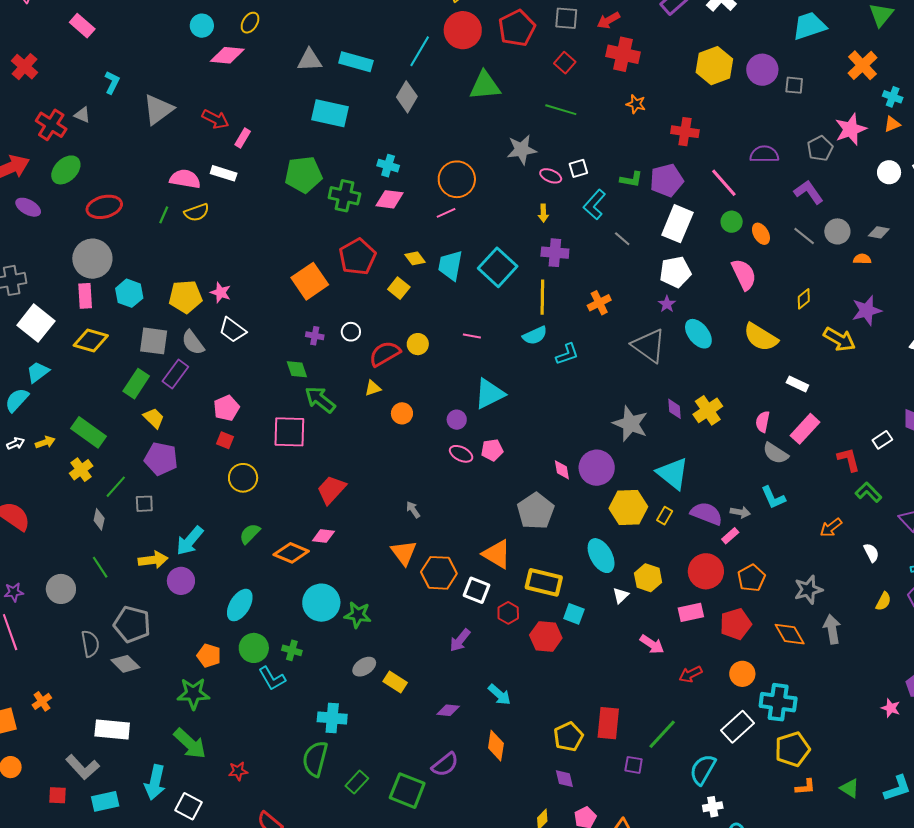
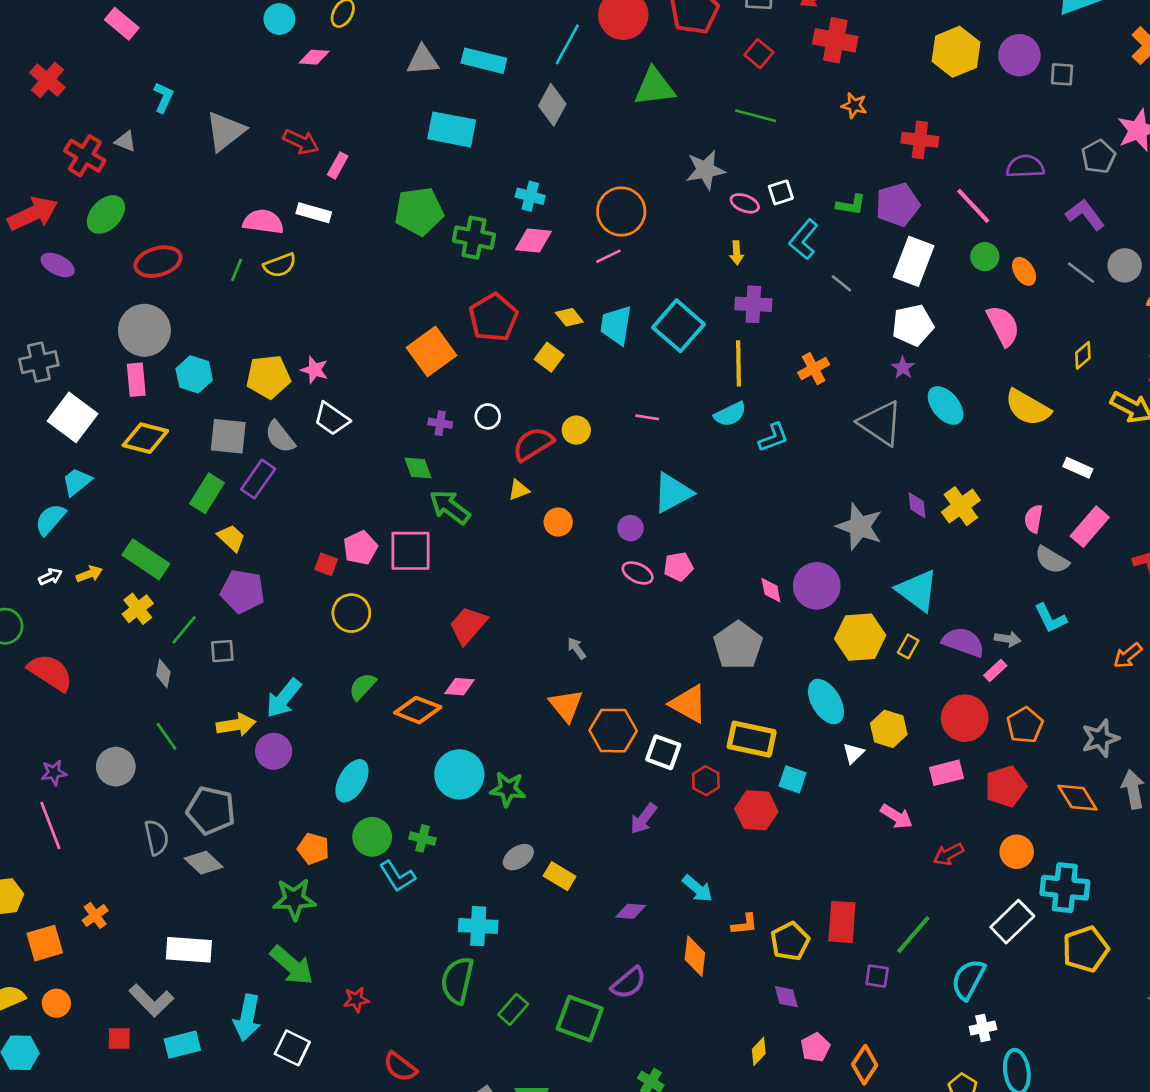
pink diamond: (227, 55) -> (314, 57), size x0.7
pink pentagon: (226, 408) -> (360, 548), moved
orange L-shape: (805, 787) -> (744, 924), moved

